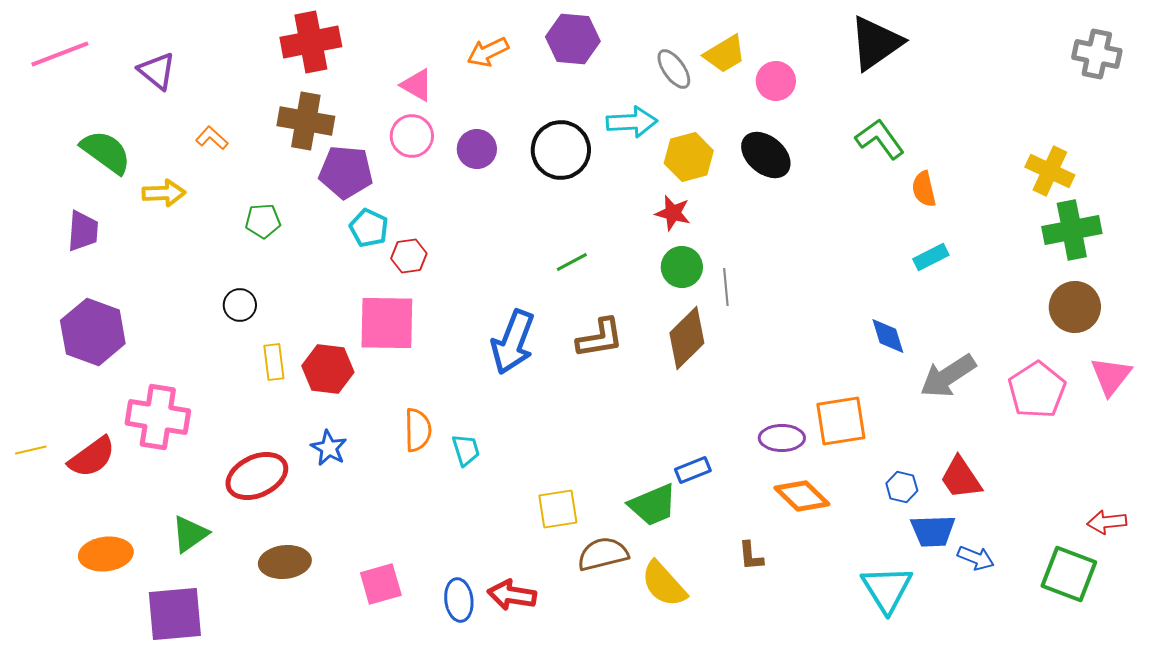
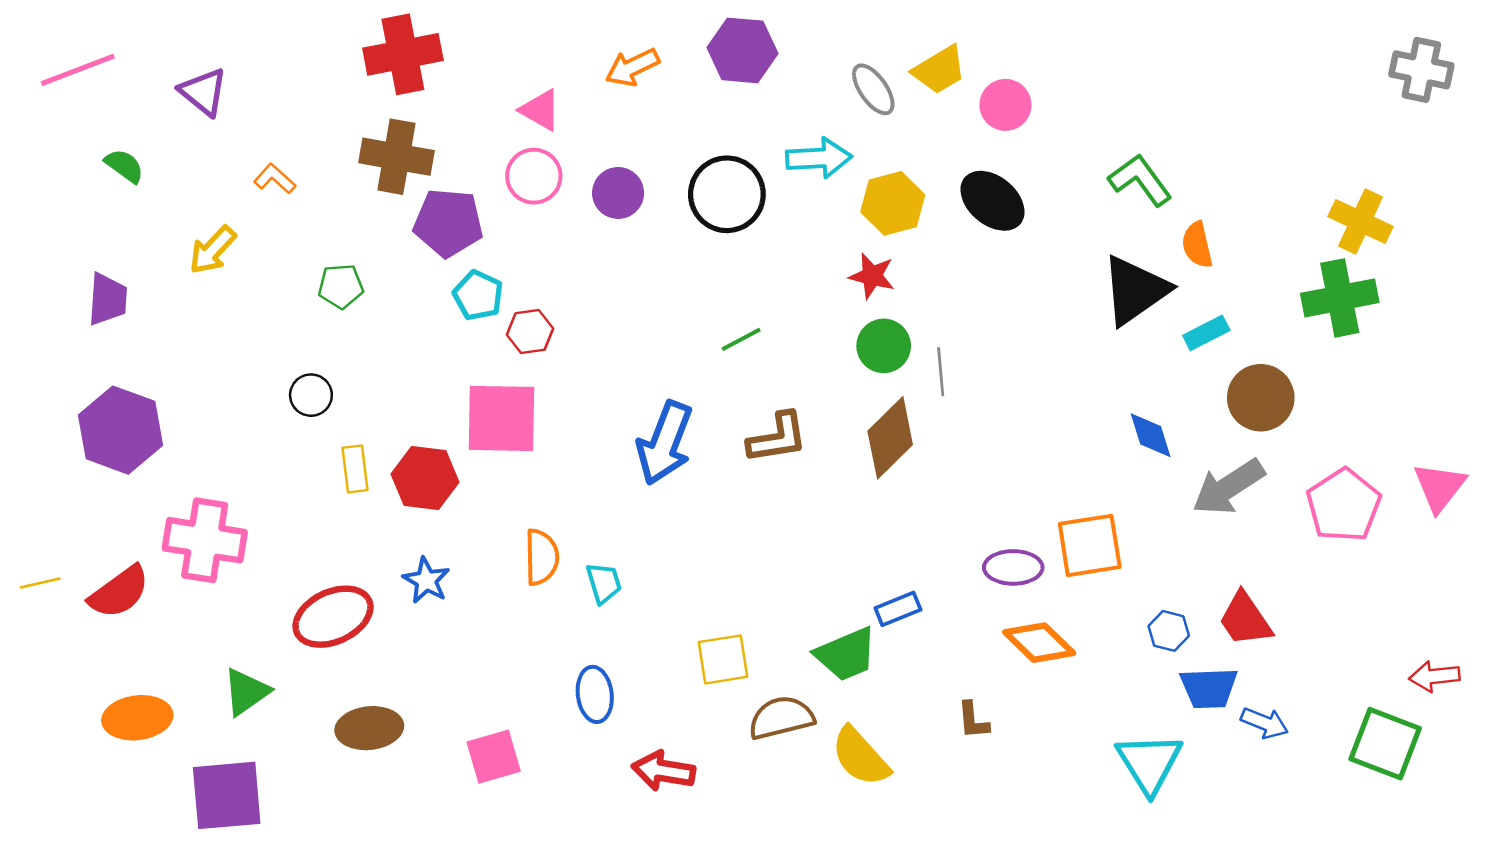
black triangle: (876, 43) -> (1135, 290), moved
green semicircle: (106, 152) -> (124, 166), moved, size x0.6
yellow arrow: (164, 193) -> (212, 250), turned 135
green cross: (1072, 230) -> (1340, 298), moved
brown circle: (1075, 307) -> (1261, 398), moved
blue ellipse: (459, 600) -> (595, 694), moved

